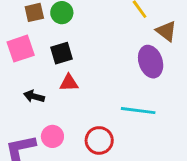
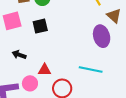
red triangle: (69, 83) -> (45, 70), moved

